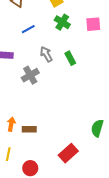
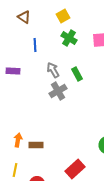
blue line: (28, 29) -> (35, 45), turned -64
gray cross: (30, 75) -> (58, 91), moved

